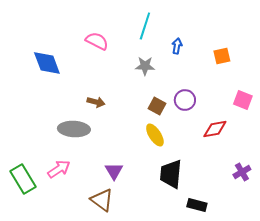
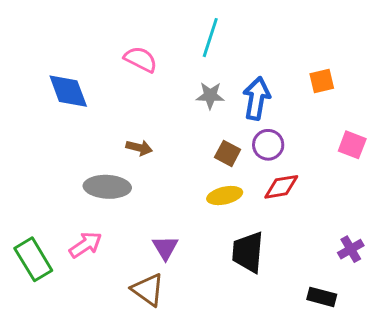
blue arrow: (177, 46) -> (257, 98), moved, size x1.8
red diamond: (215, 129) -> (281, 187), moved
yellow ellipse: (155, 135) -> (225, 196), turned -70
black rectangle: (197, 205) -> (322, 297), moved

